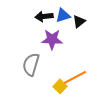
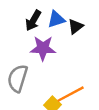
black arrow: (44, 16) -> (33, 20), turned -54

